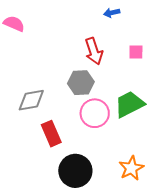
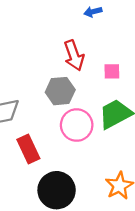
pink square: (136, 52) -> (112, 71), moved

